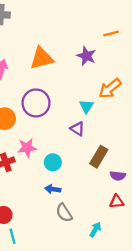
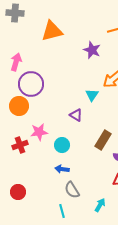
orange triangle: (42, 58) -> (52, 31), moved
purple circle: (36, 103) -> (31, 84), moved
purple triangle: (77, 129) -> (76, 115), moved
cyan line: (12, 236) -> (62, 211), moved

